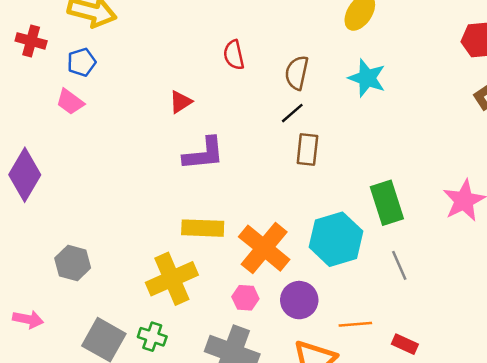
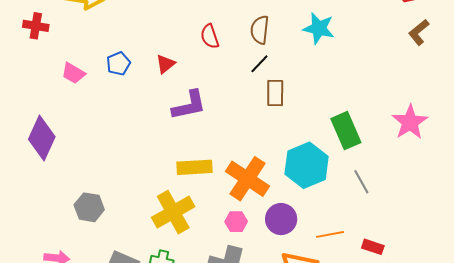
red semicircle: (234, 55) -> (210, 36), moved
blue pentagon: (82, 62) -> (118, 64), moved

